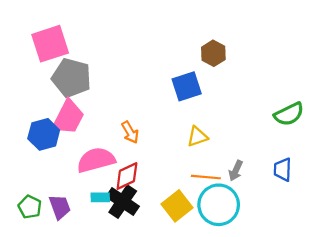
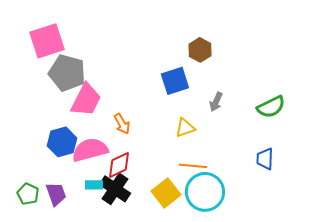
pink trapezoid: (68, 117) -> (86, 100), moved
blue hexagon: (44, 134) -> (62, 142), moved
gray arrow: (236, 171) -> (216, 102), moved

